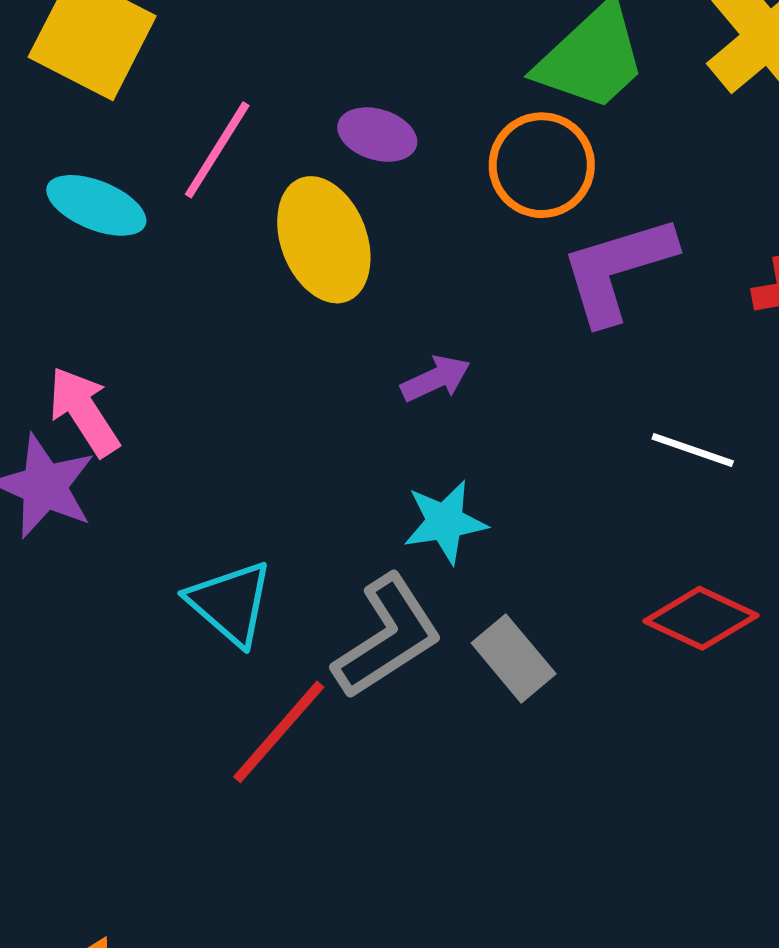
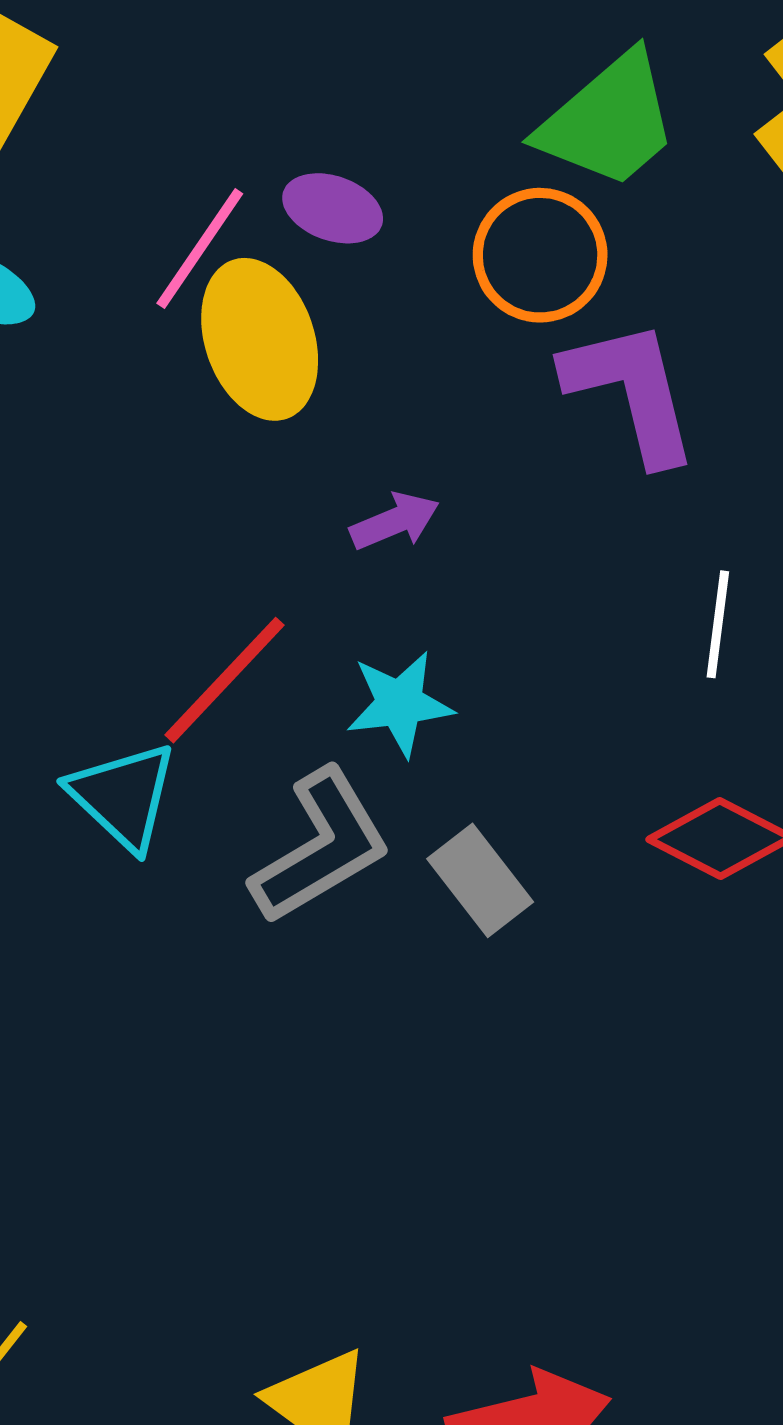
pink line: (217, 150) -> (200, 248), moved
purple L-shape: (617, 269) -> (631, 391), turned 91
white line: (693, 450) -> (718, 624), turned 76
red line: (279, 732) -> (224, 680), moved

